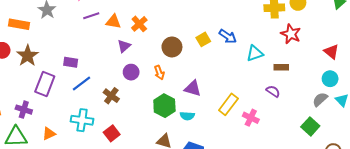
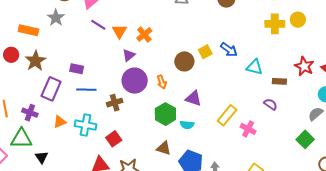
purple line: (91, 16) -> (98, 25), turned 49
orange triangle: (113, 22) -> (119, 31), turned 49
red star: (291, 34) -> (304, 66), moved
brown circle: (172, 47) -> (184, 61), moved
cyan triangle: (255, 53) -> (254, 67), turned 30
purple circle: (131, 72) -> (135, 81), size x1.6
blue line: (81, 83) -> (86, 90), turned 36
brown cross: (111, 96) -> (115, 103), turned 35
orange triangle: (49, 134) -> (60, 122), moved

